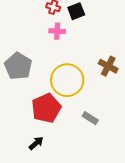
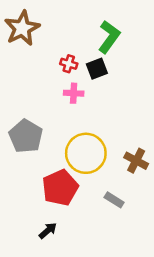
brown cross: (108, 66) -> (136, 161), moved

